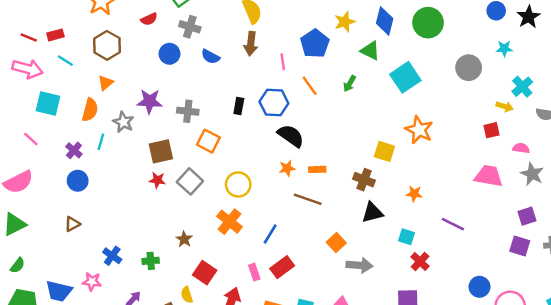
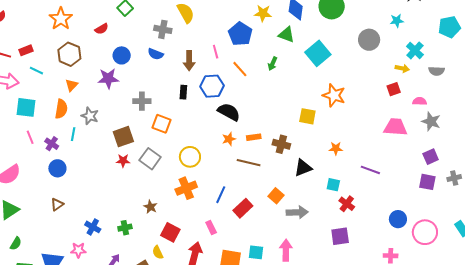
yellow star: (345, 22) -> (263, 13), turned 30
gray cross: (190, 27) -> (163, 29), moved
brown arrow: (251, 44) -> (189, 61), moved
purple star: (150, 101) -> (108, 78), moved
pink line: (31, 139) -> (30, 137), moved, turned 32
brown cross: (364, 180) -> (281, 144), moved
orange cross: (229, 222) -> (186, 188), turned 35
red rectangle: (282, 267) -> (243, 208), moved

